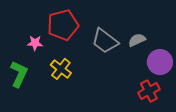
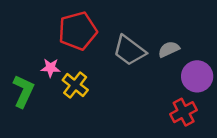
pink star: (35, 43) -> (51, 68), moved

